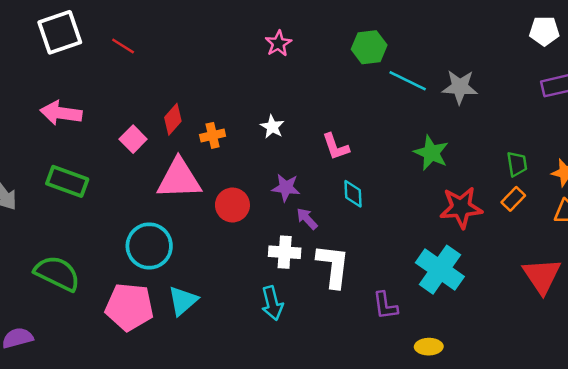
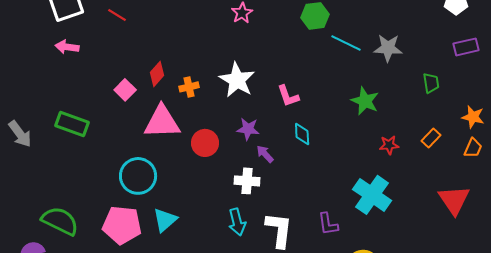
pink arrow: (61, 113) -> (67, 47), moved, size x0.7
white star: (272, 127) -> (237, 80), size x1.8
green trapezoid: (517, 164) -> (431, 83), moved
red star: (461, 207) -> (389, 145), size x0.6
white L-shape: (333, 266) -> (279, 230), moved
green semicircle: (57, 273) -> (60, 221), moved

